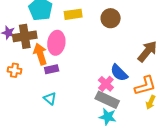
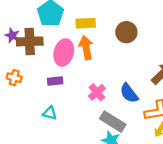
orange arrow: (40, 54) -> (86, 48), moved
pink cross: (106, 84) -> (97, 92), moved
cyan triangle: (50, 98) -> (50, 113), turned -32

